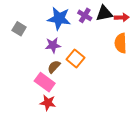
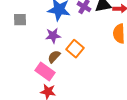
gray square: (19, 29) -> (20, 20), turned -32

